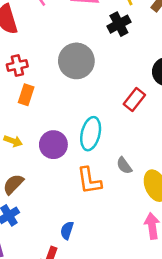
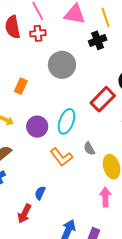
red cross: (17, 65) -> (38, 33), moved
red rectangle: (134, 99) -> (103, 99), size x1.4
orange L-shape: (89, 181) -> (61, 157), turned -35

